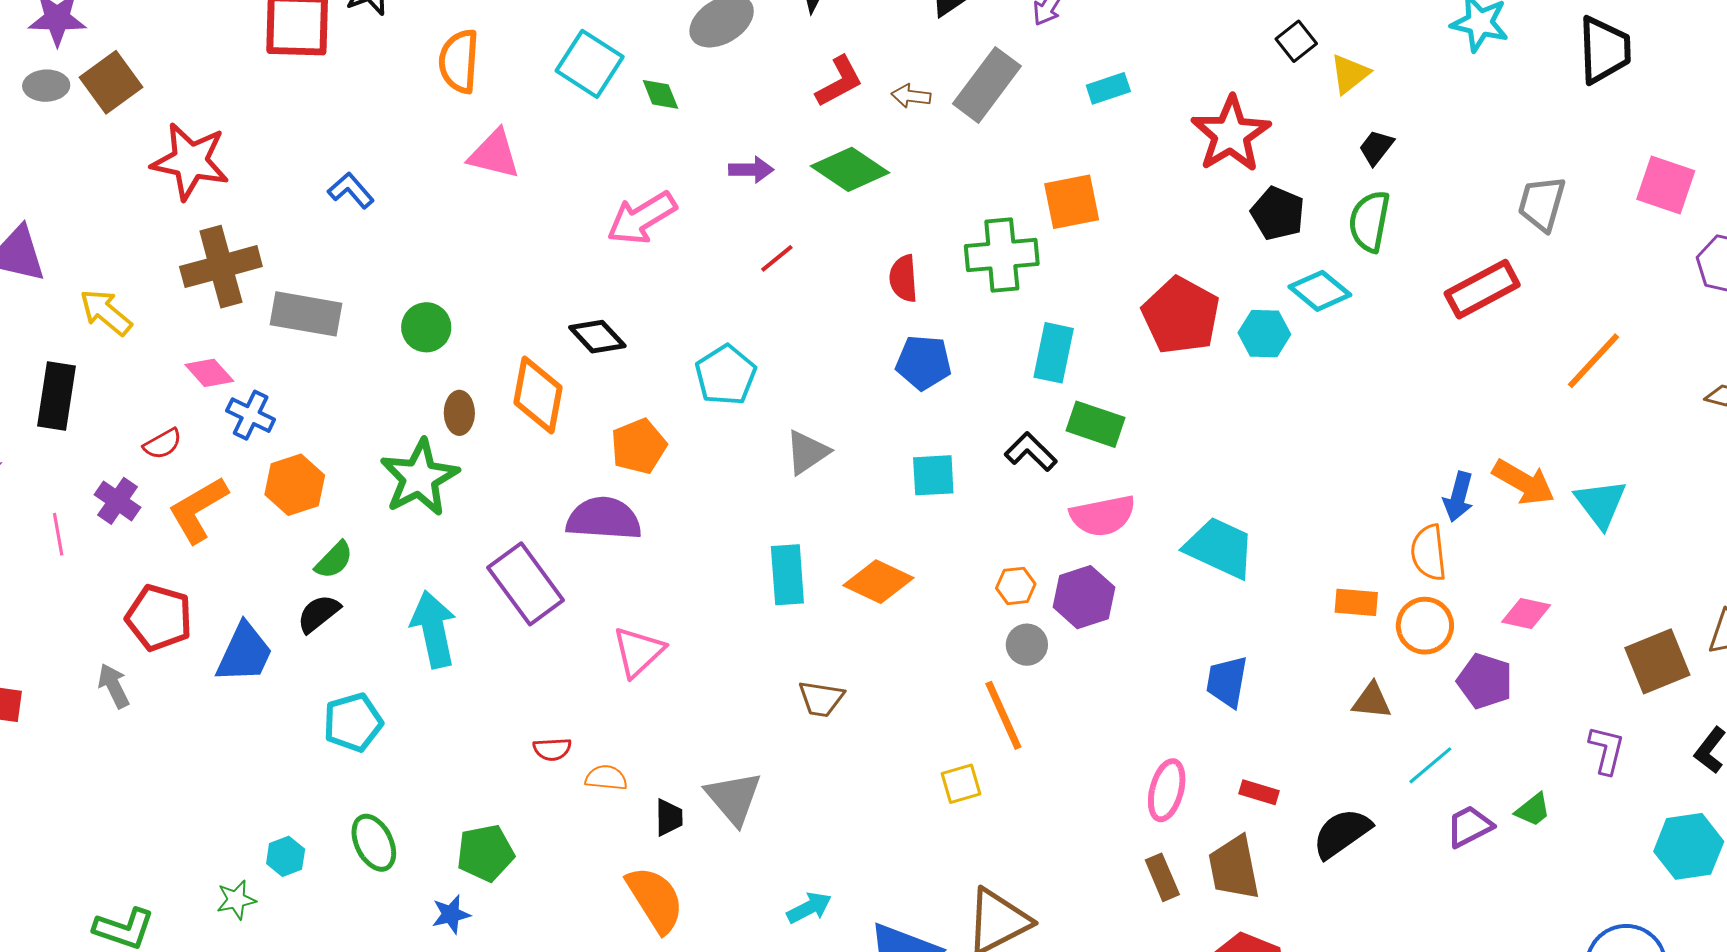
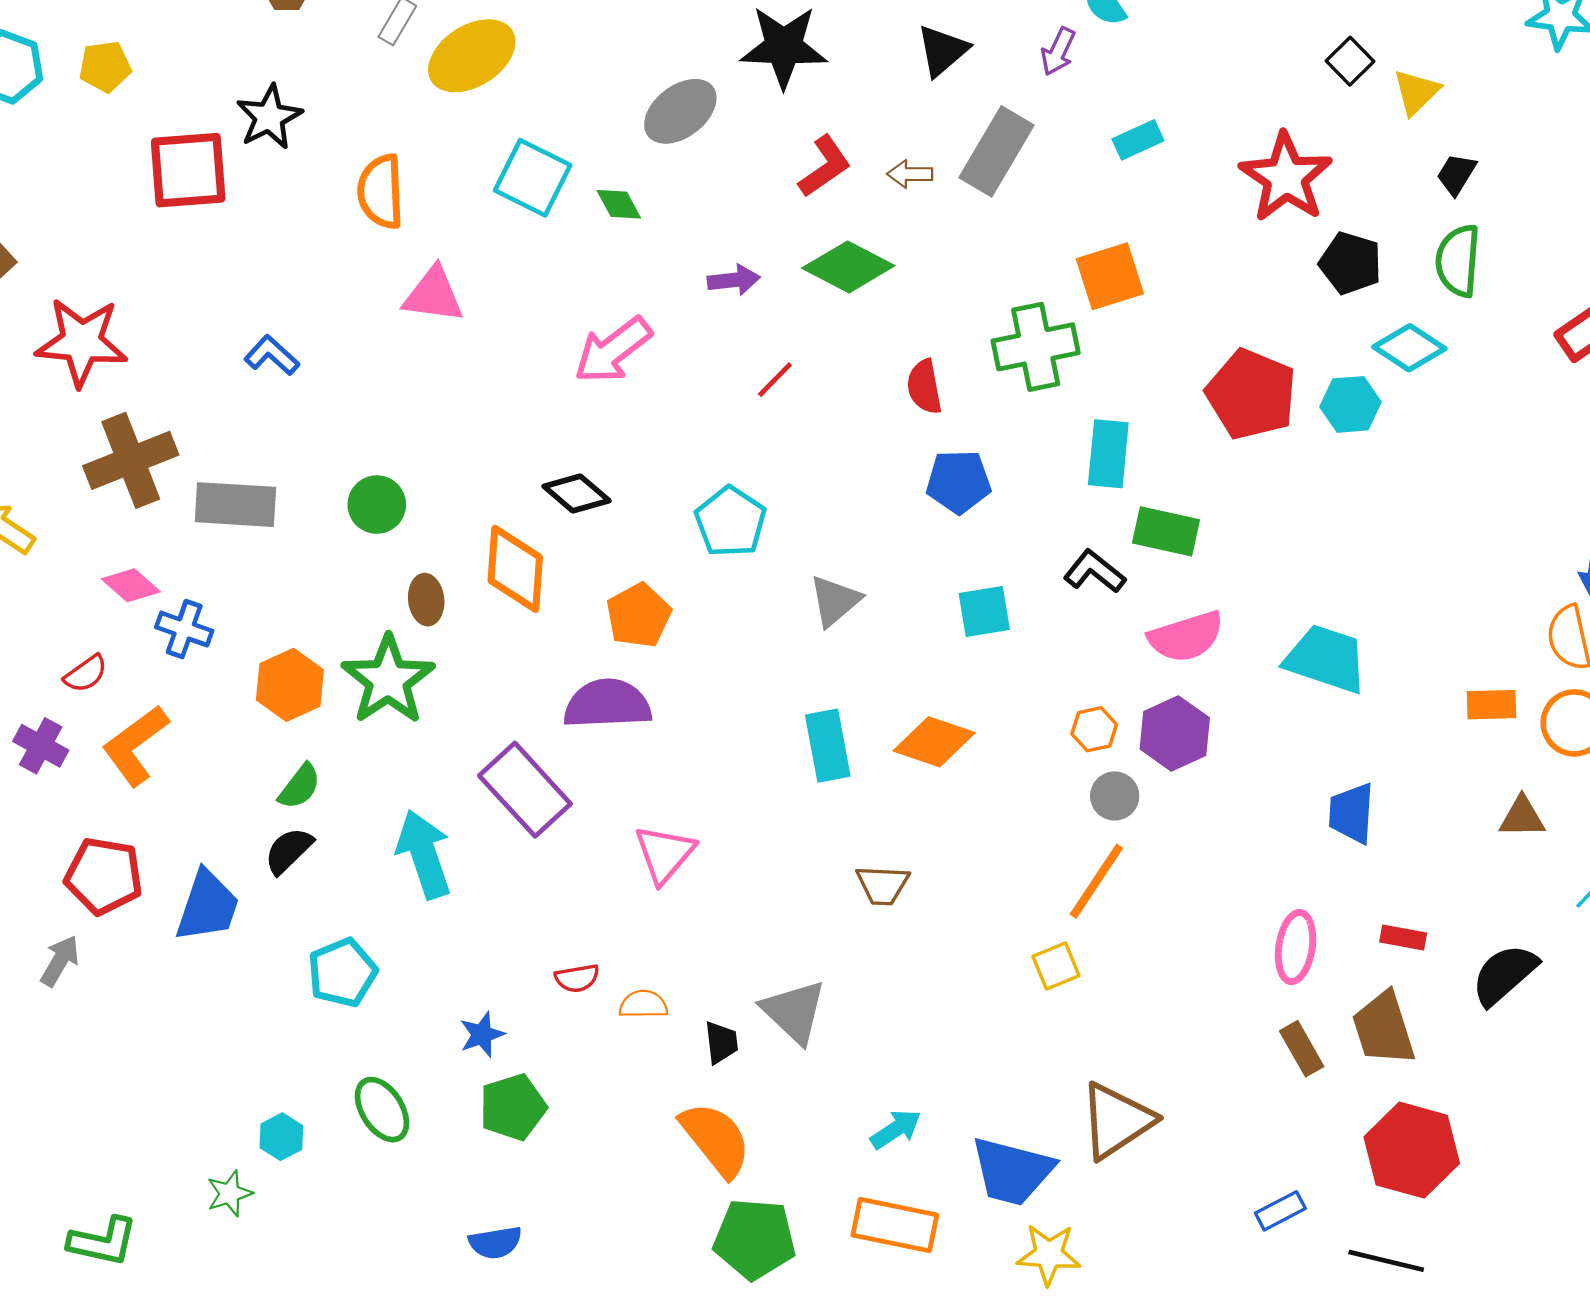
orange hexagon: (295, 485) -> (290, 685), moved
gray arrow: (114, 686) -> (60, 961), turned 63
orange line: (1003, 715) -> (1096, 881), turned 64
blue star: (451, 914) -> (482, 1035), moved

